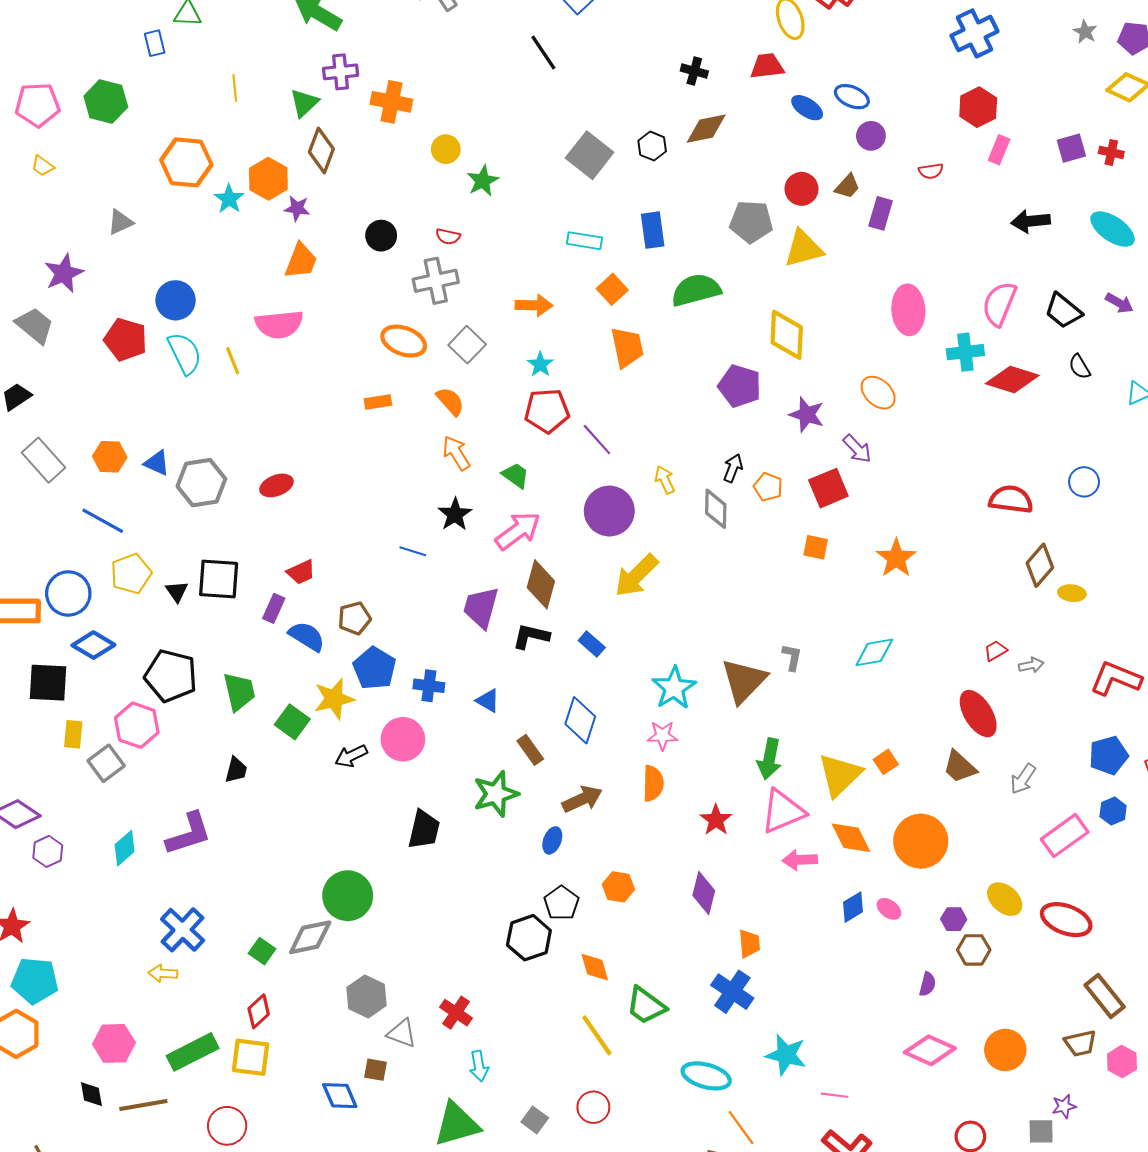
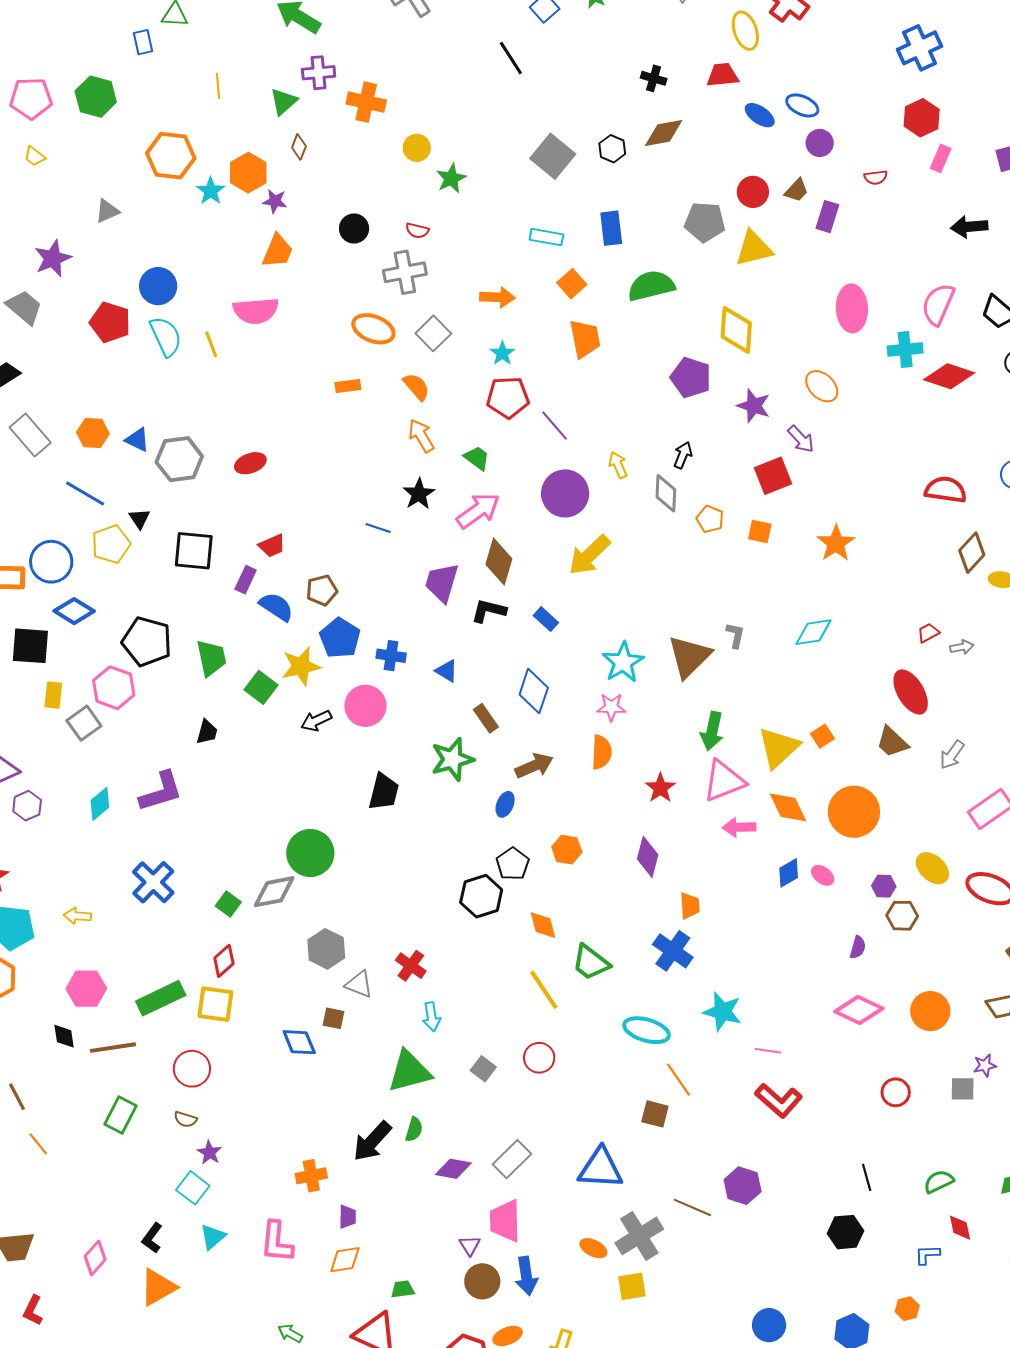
brown diamond: (321, 151) -> (299, 147), size x0.6
orange pentagon: (768, 487) -> (710, 519), moved
black triangle: (177, 591) -> (139, 519), moved
yellow arrow: (163, 973) -> (77, 916), moved

